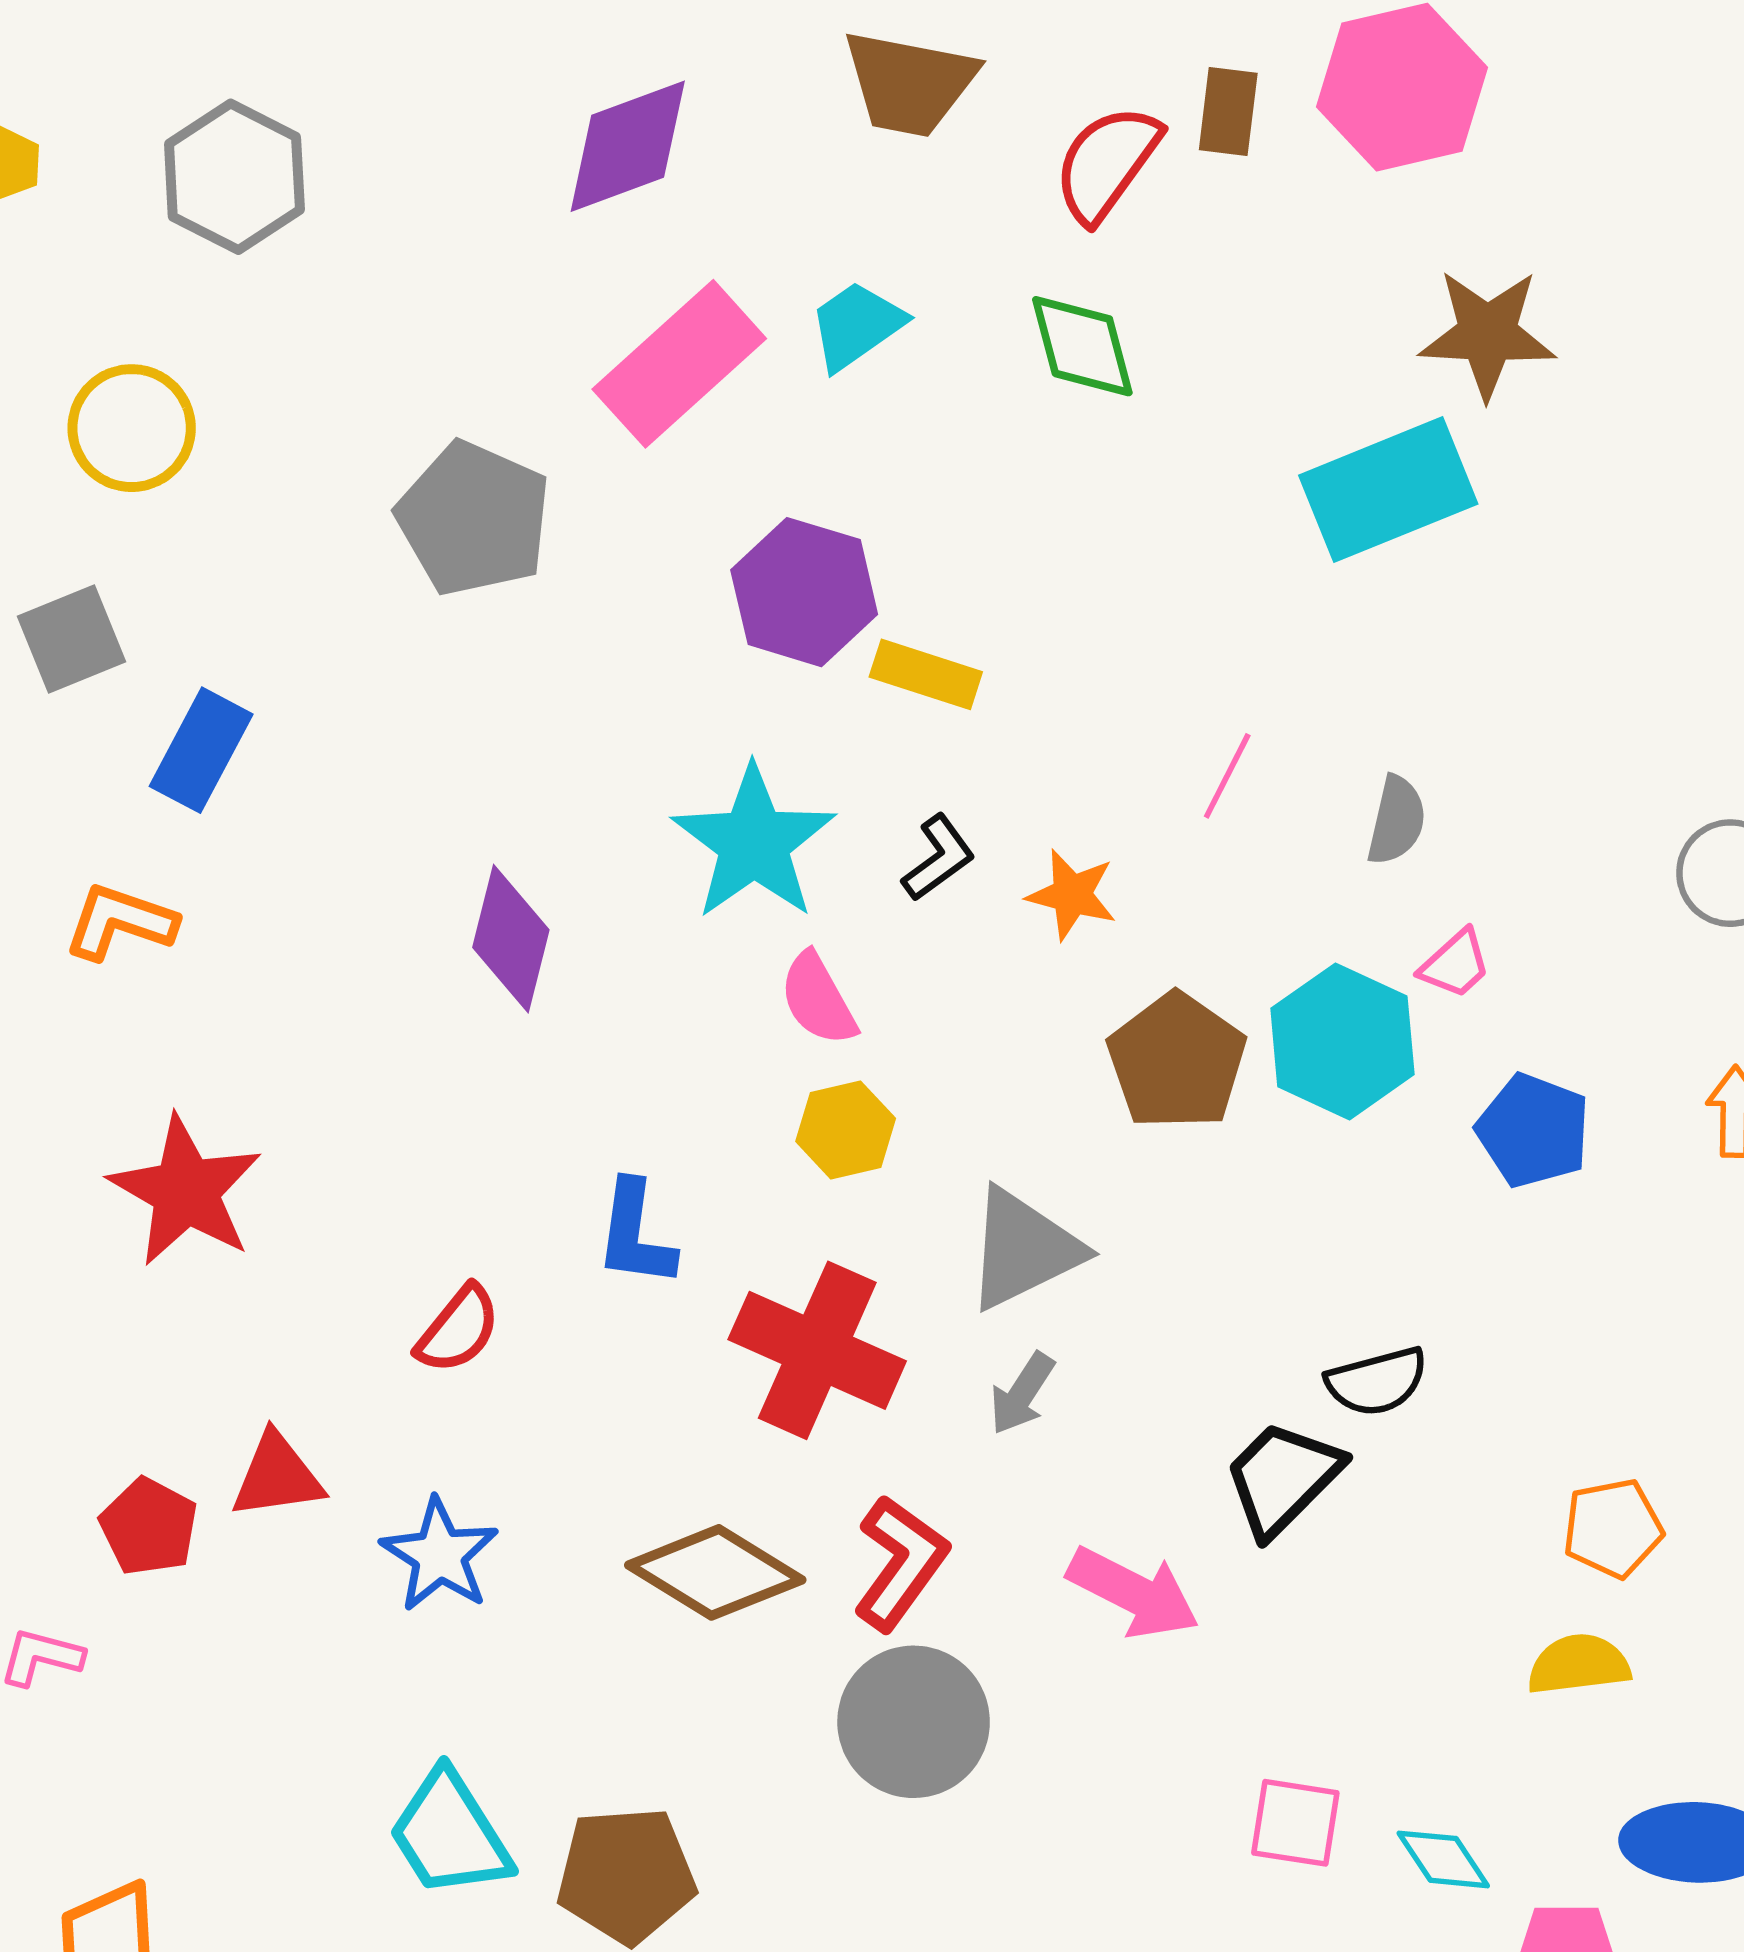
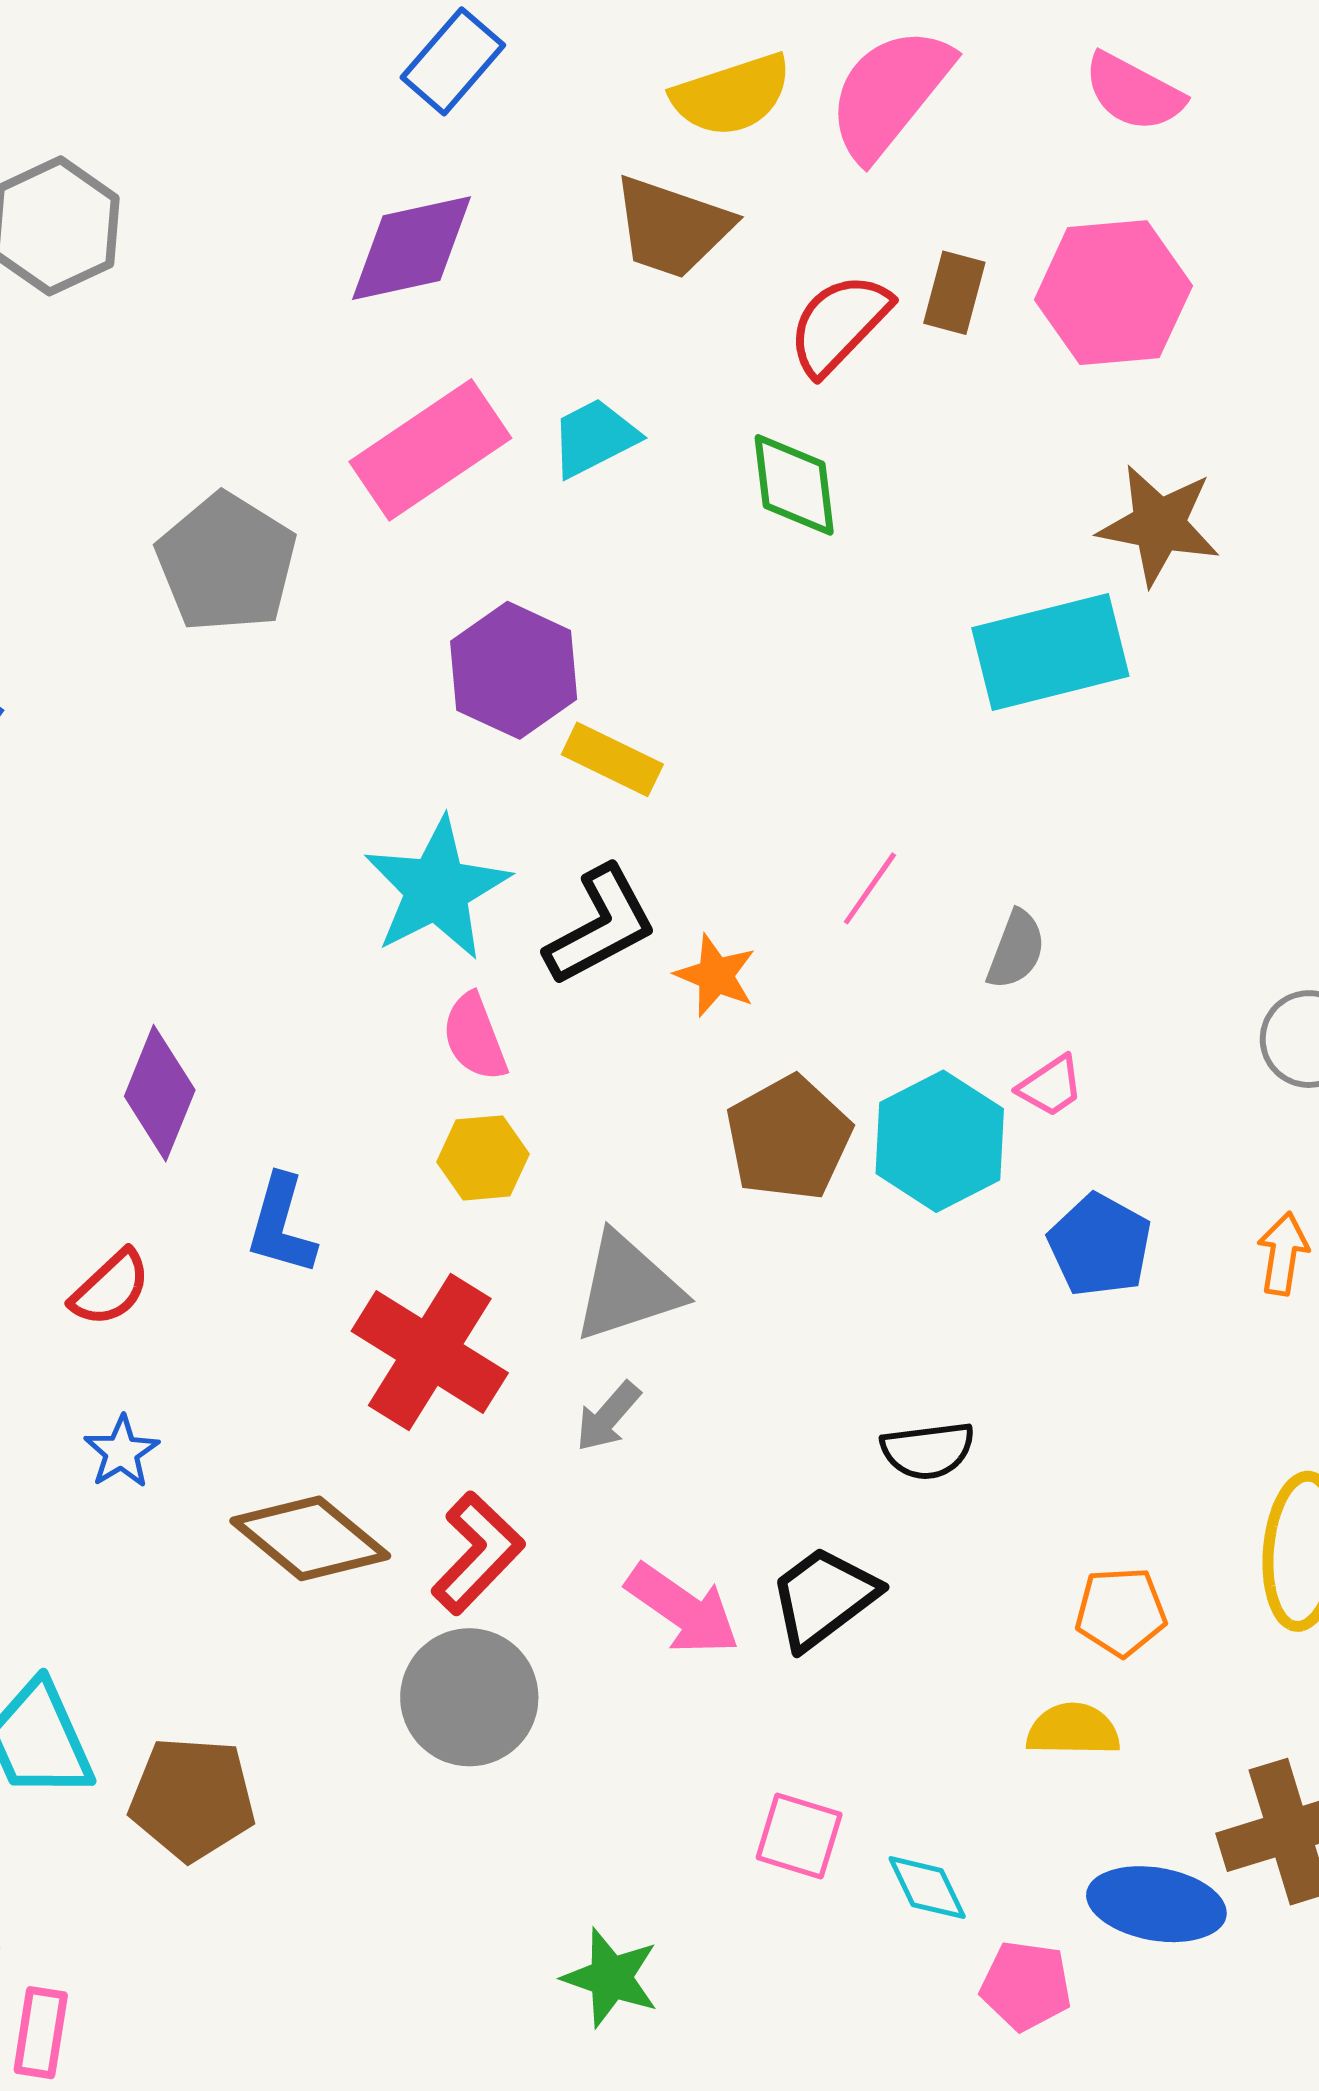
black L-shape: (938, 858) -> (601, 926), size x1.6
purple diamond: (511, 939) -> (160, 1093), moved
black trapezoid: (1283, 1478) -> (823, 1597), moved
blue star: (440, 1555) -> (122, 1452), moved, size x0.7

